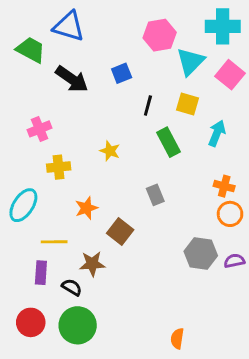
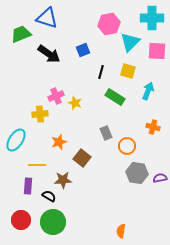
green trapezoid: (31, 50) -> (21, 34), turned -50
pink square: (230, 75) -> (157, 51), turned -36
pink cross: (40, 129) -> (56, 96), moved
green rectangle: (168, 142) -> (115, 97), turned -30
orange circle: (230, 214) -> (127, 146), moved

